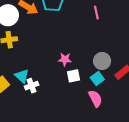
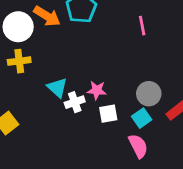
cyan triangle: (22, 76) -> (57, 88), moved
white cross: (32, 86) -> (75, 102), moved

